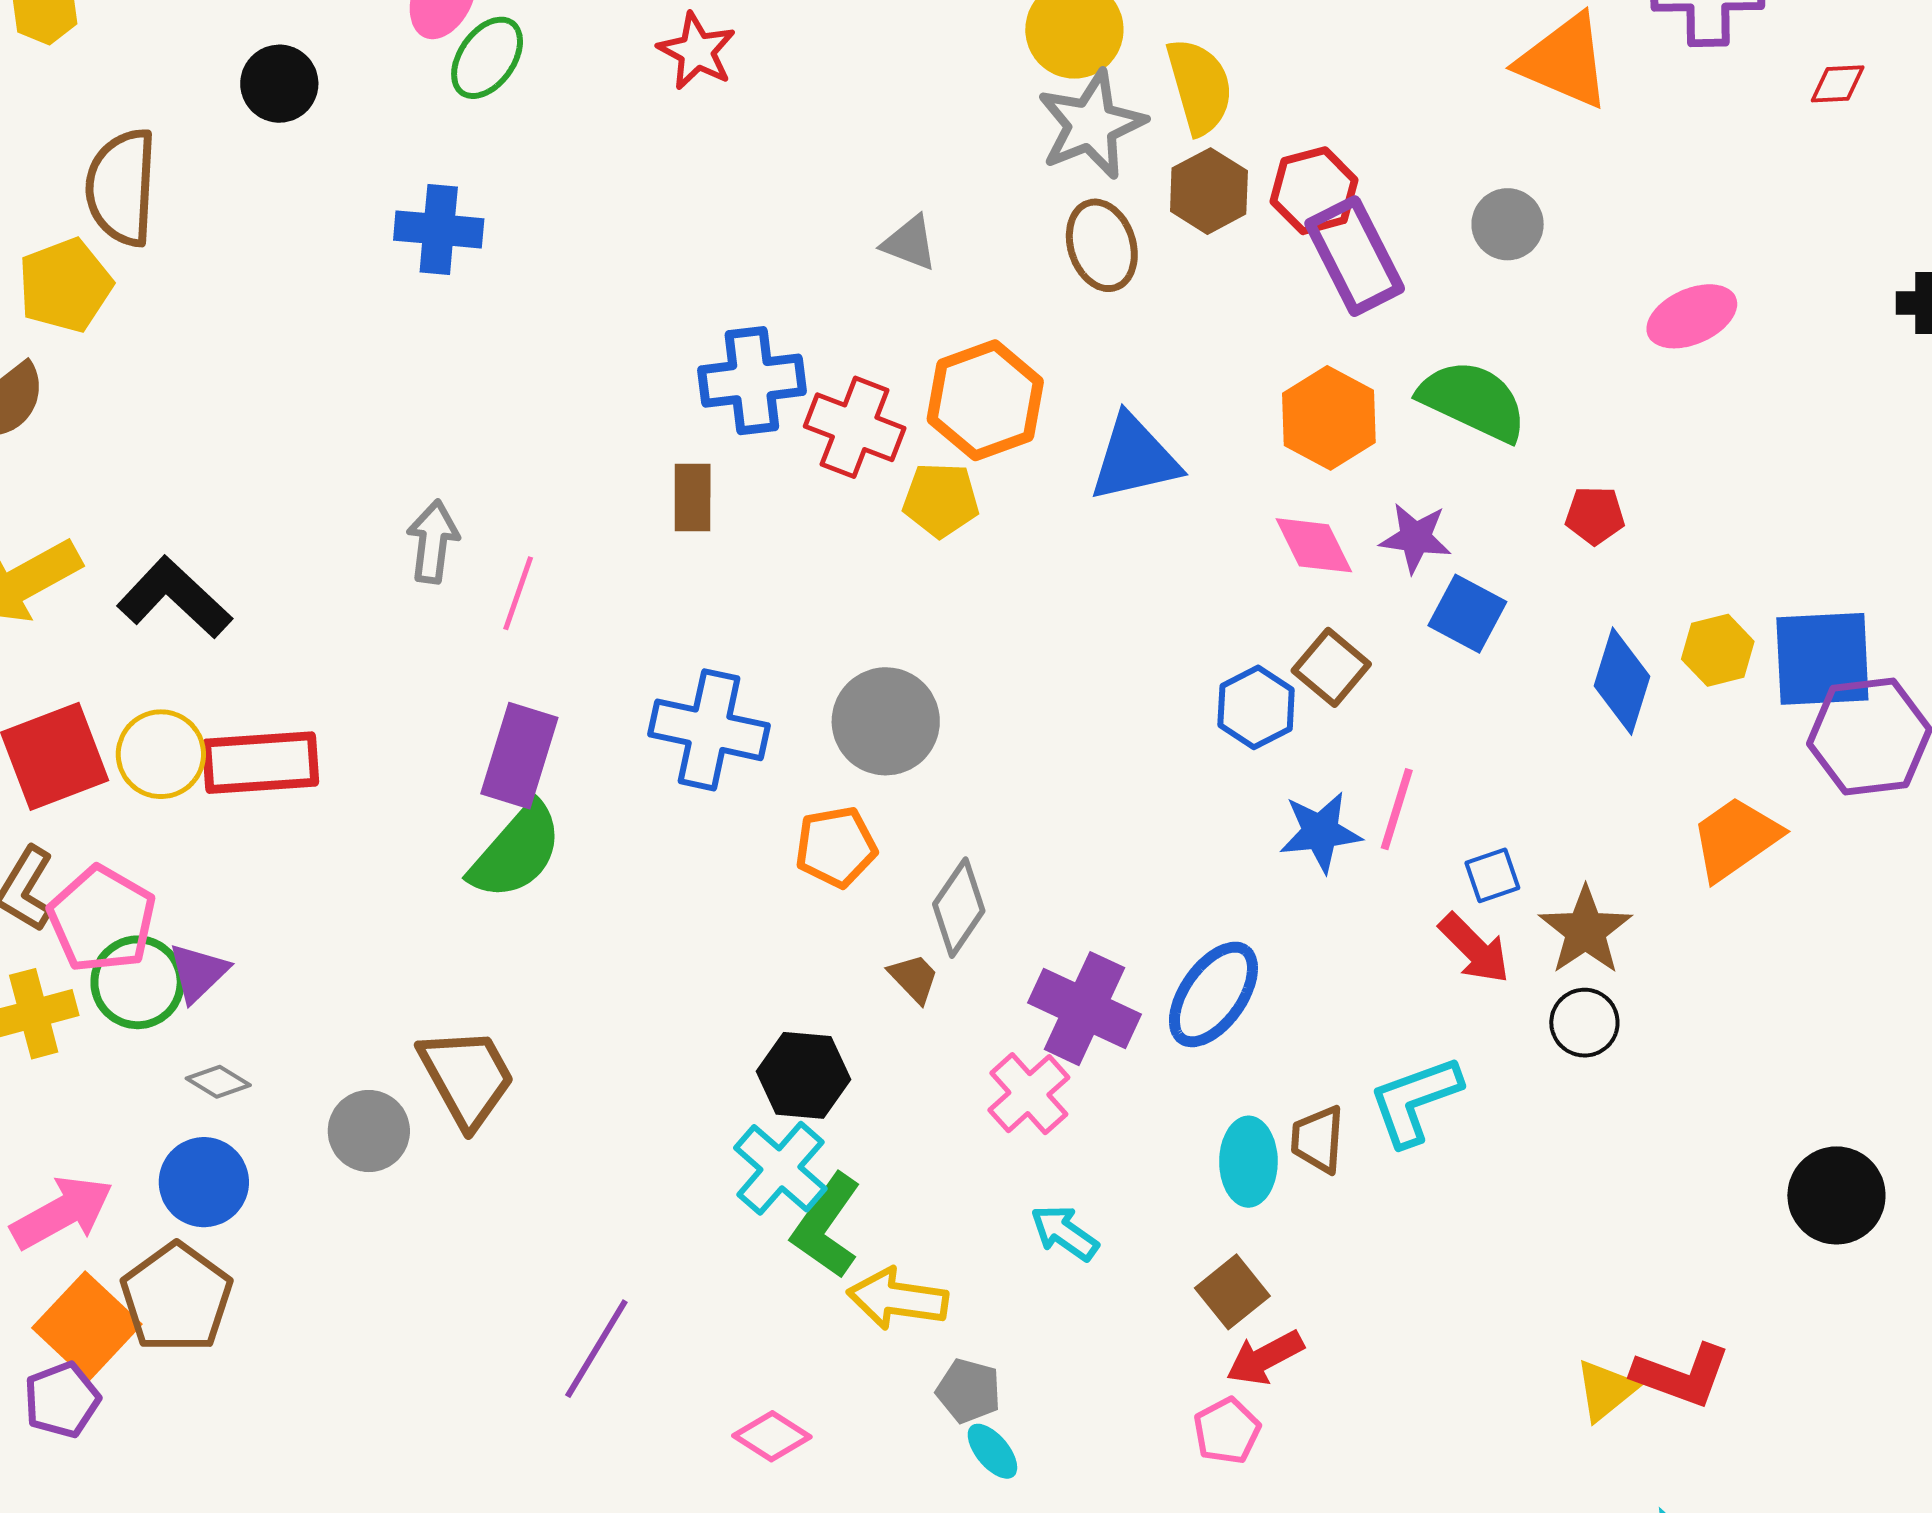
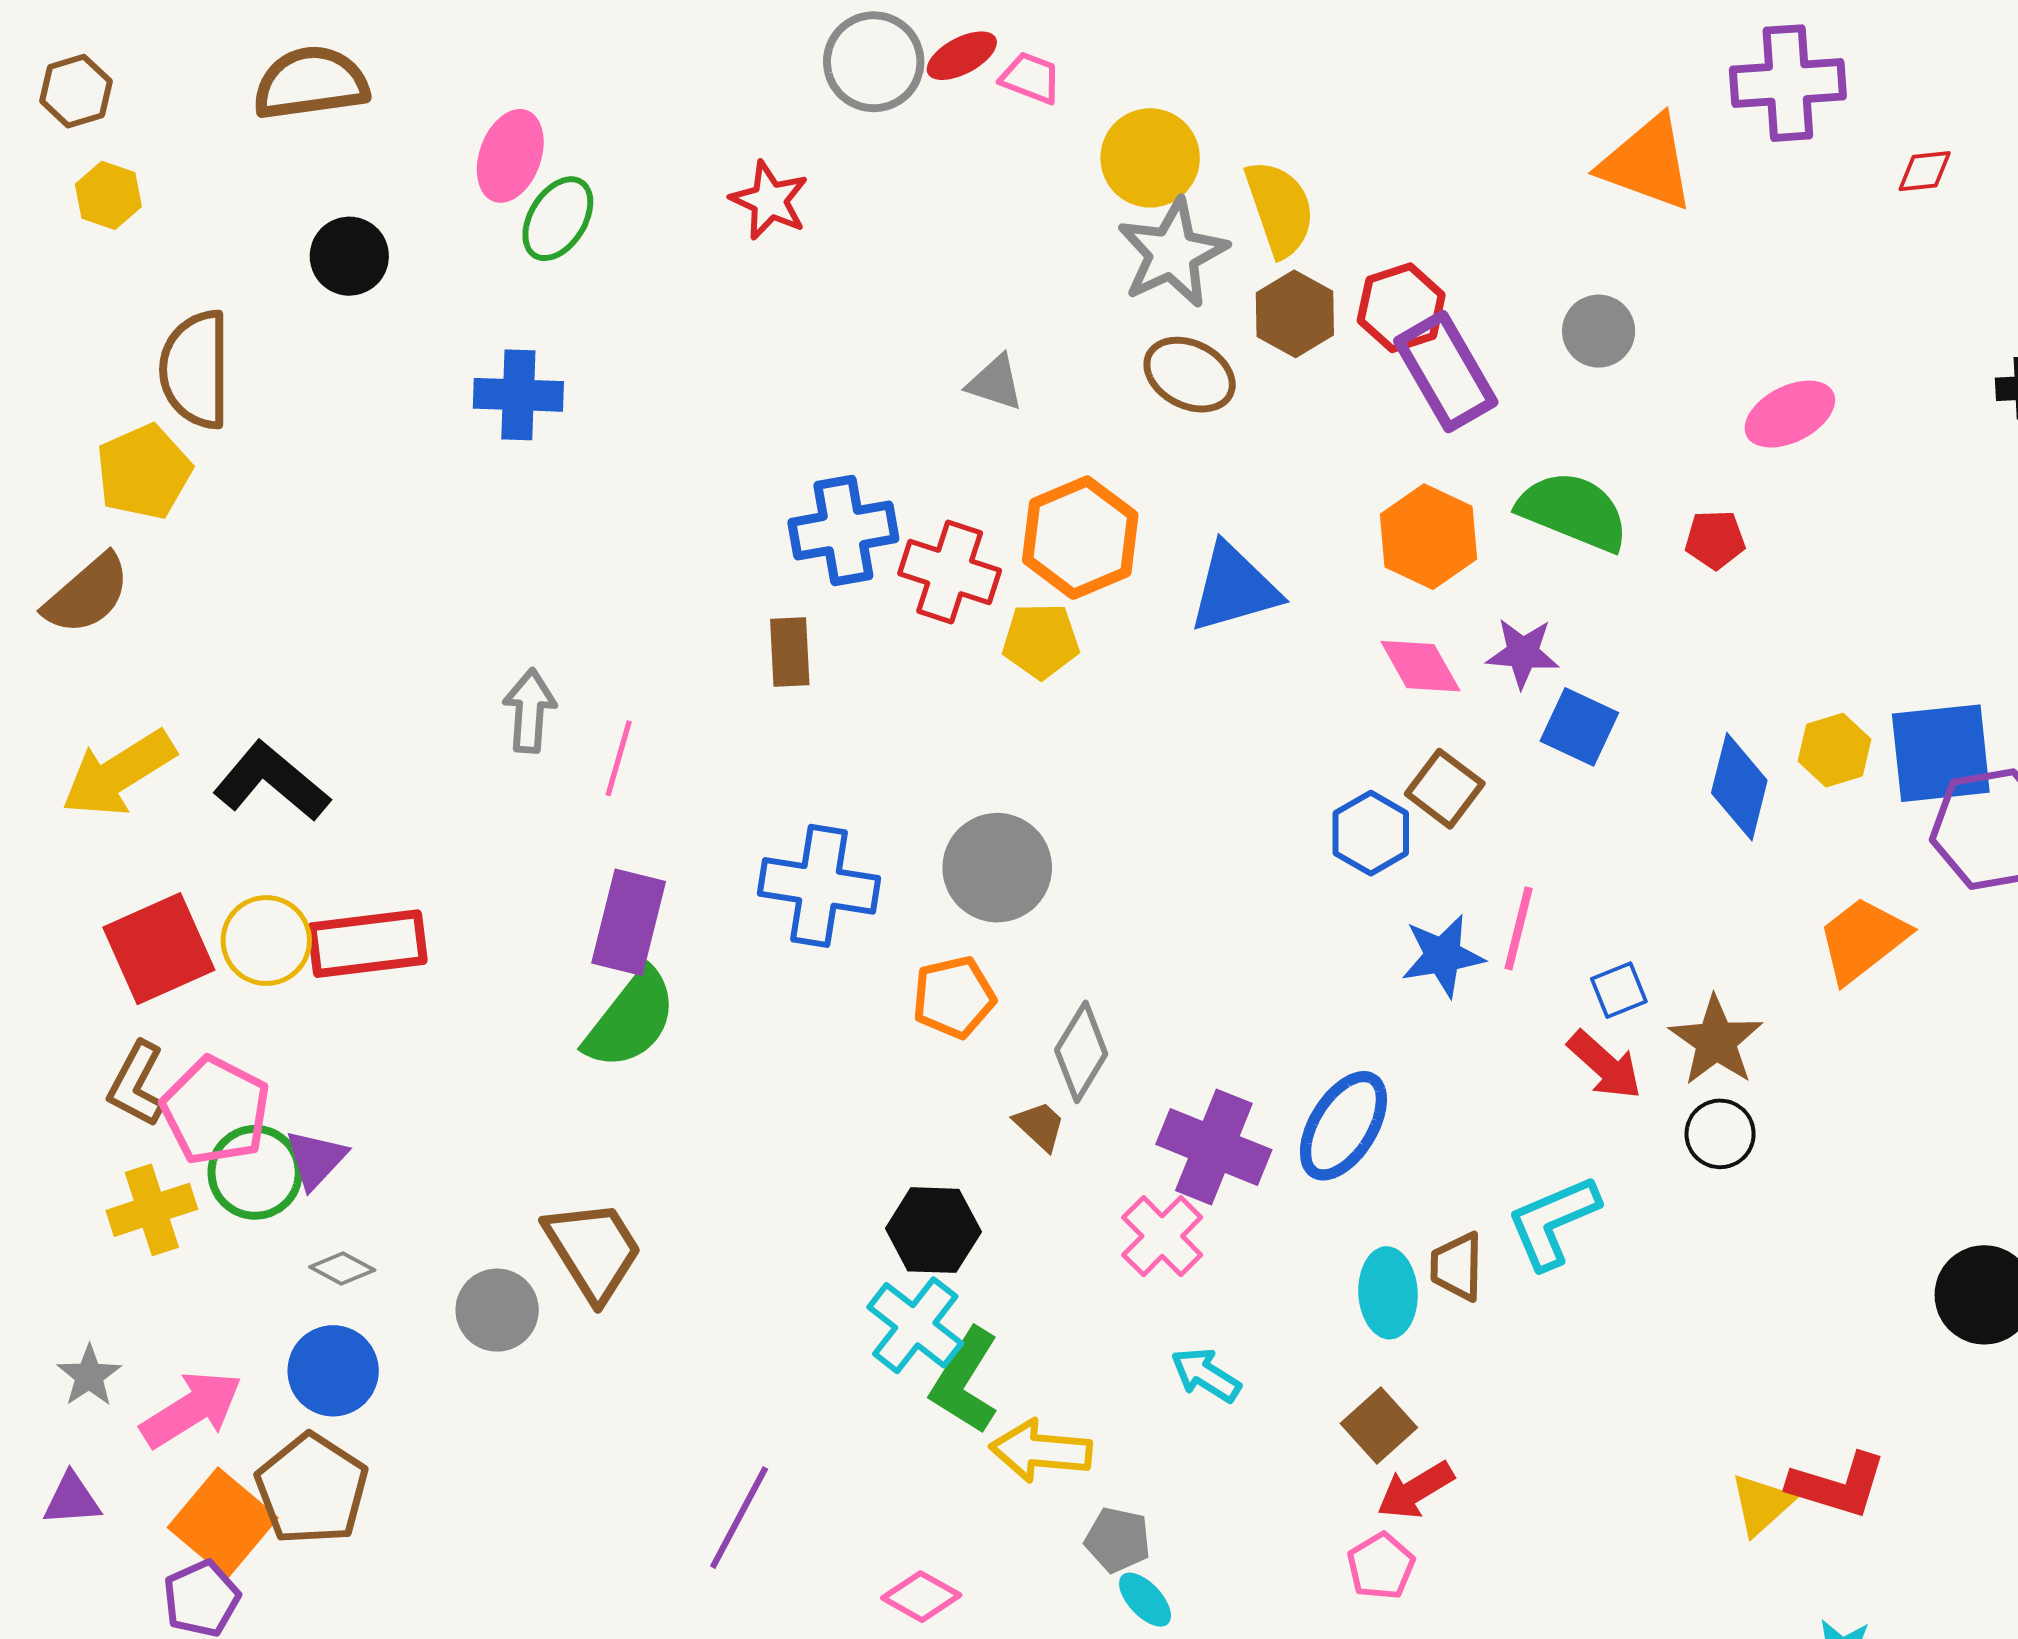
brown ellipse: (1102, 245) -> (1190, 375), turned -42
red pentagon: (1595, 515) -> (1715, 540), moved

